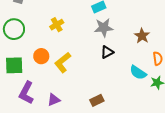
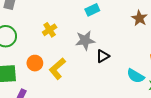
gray star: (104, 28) -> (85, 40), moved
brown star: (142, 36) -> (139, 18), moved

